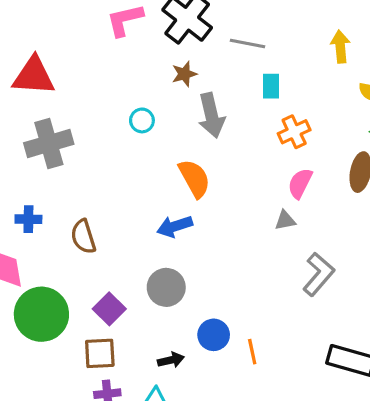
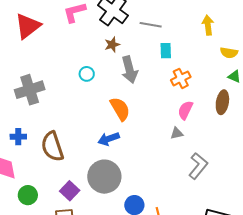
red triangle: (34, 76) -> (28, 26), moved, turned -40
brown semicircle: (83, 237) -> (52, 147), size x1.4
gray circle: (166, 287) -> (104, 177), size x1.4
green circle: (41, 314) -> (28, 195), size x0.6

